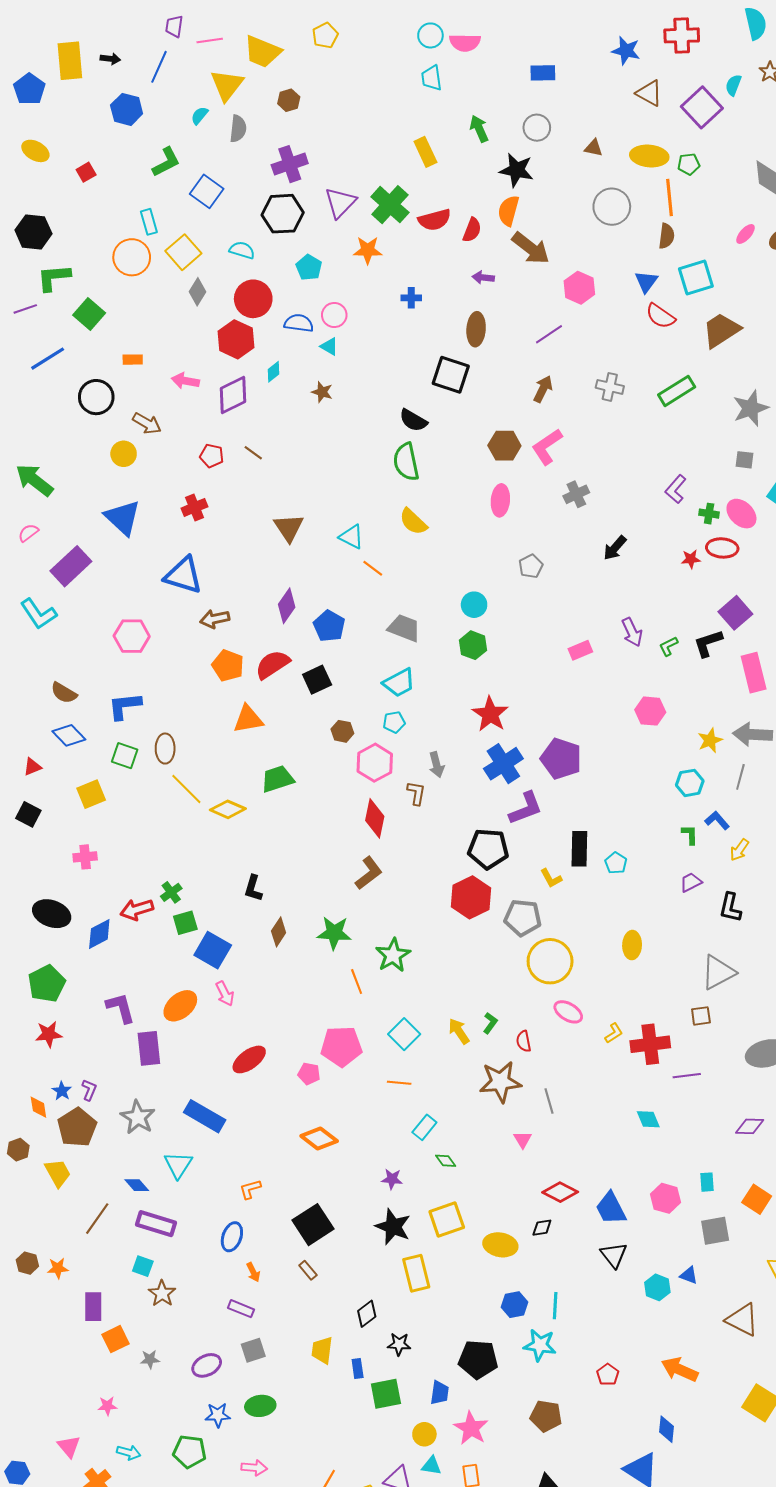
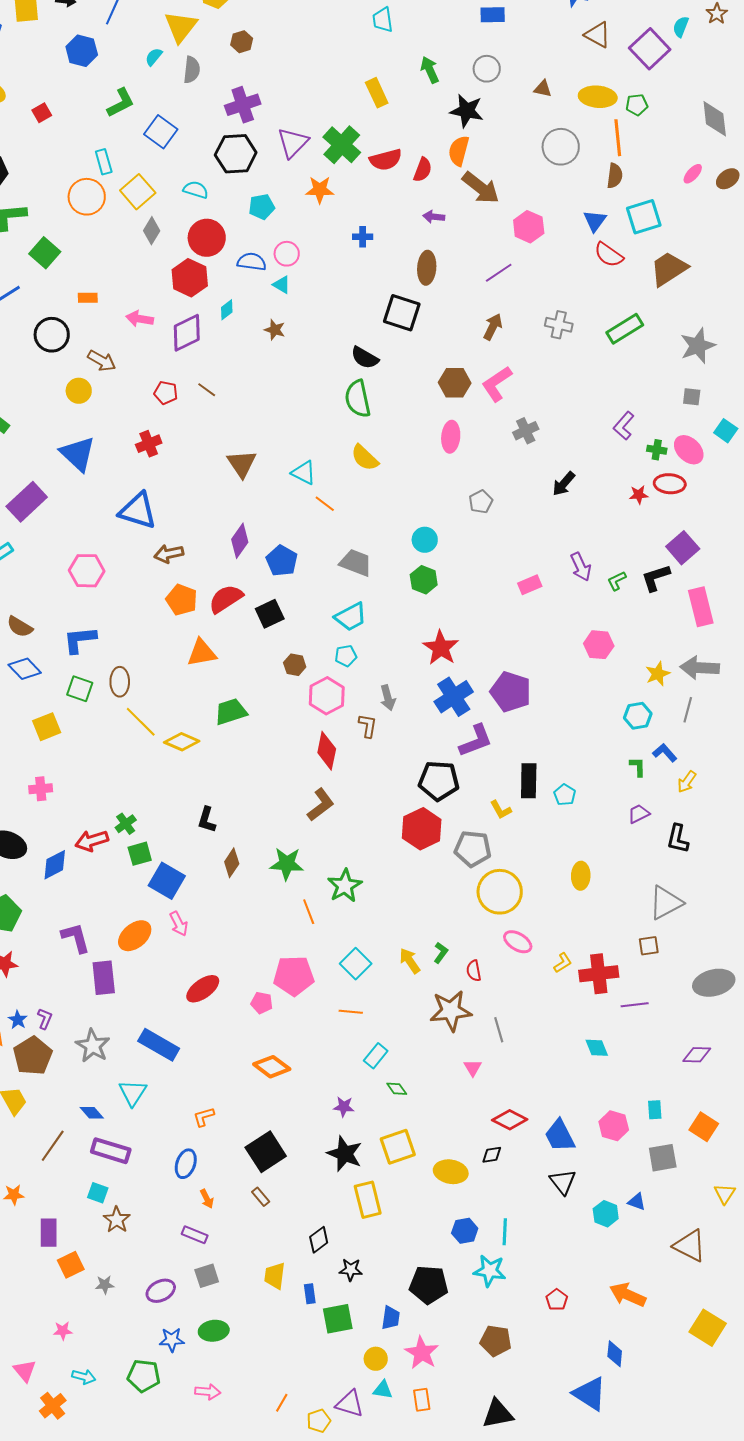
cyan pentagon: (309, 267) -> (262, 207), turned 30

